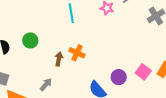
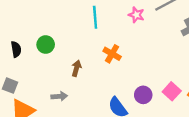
orange cross: (77, 53) -> (112, 54), moved
gray arrow: (46, 84) -> (59, 96), turned 40

